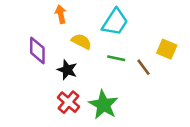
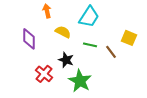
black star: (67, 70) -> (66, 60), moved
red cross: (68, 102) -> (44, 74), moved

